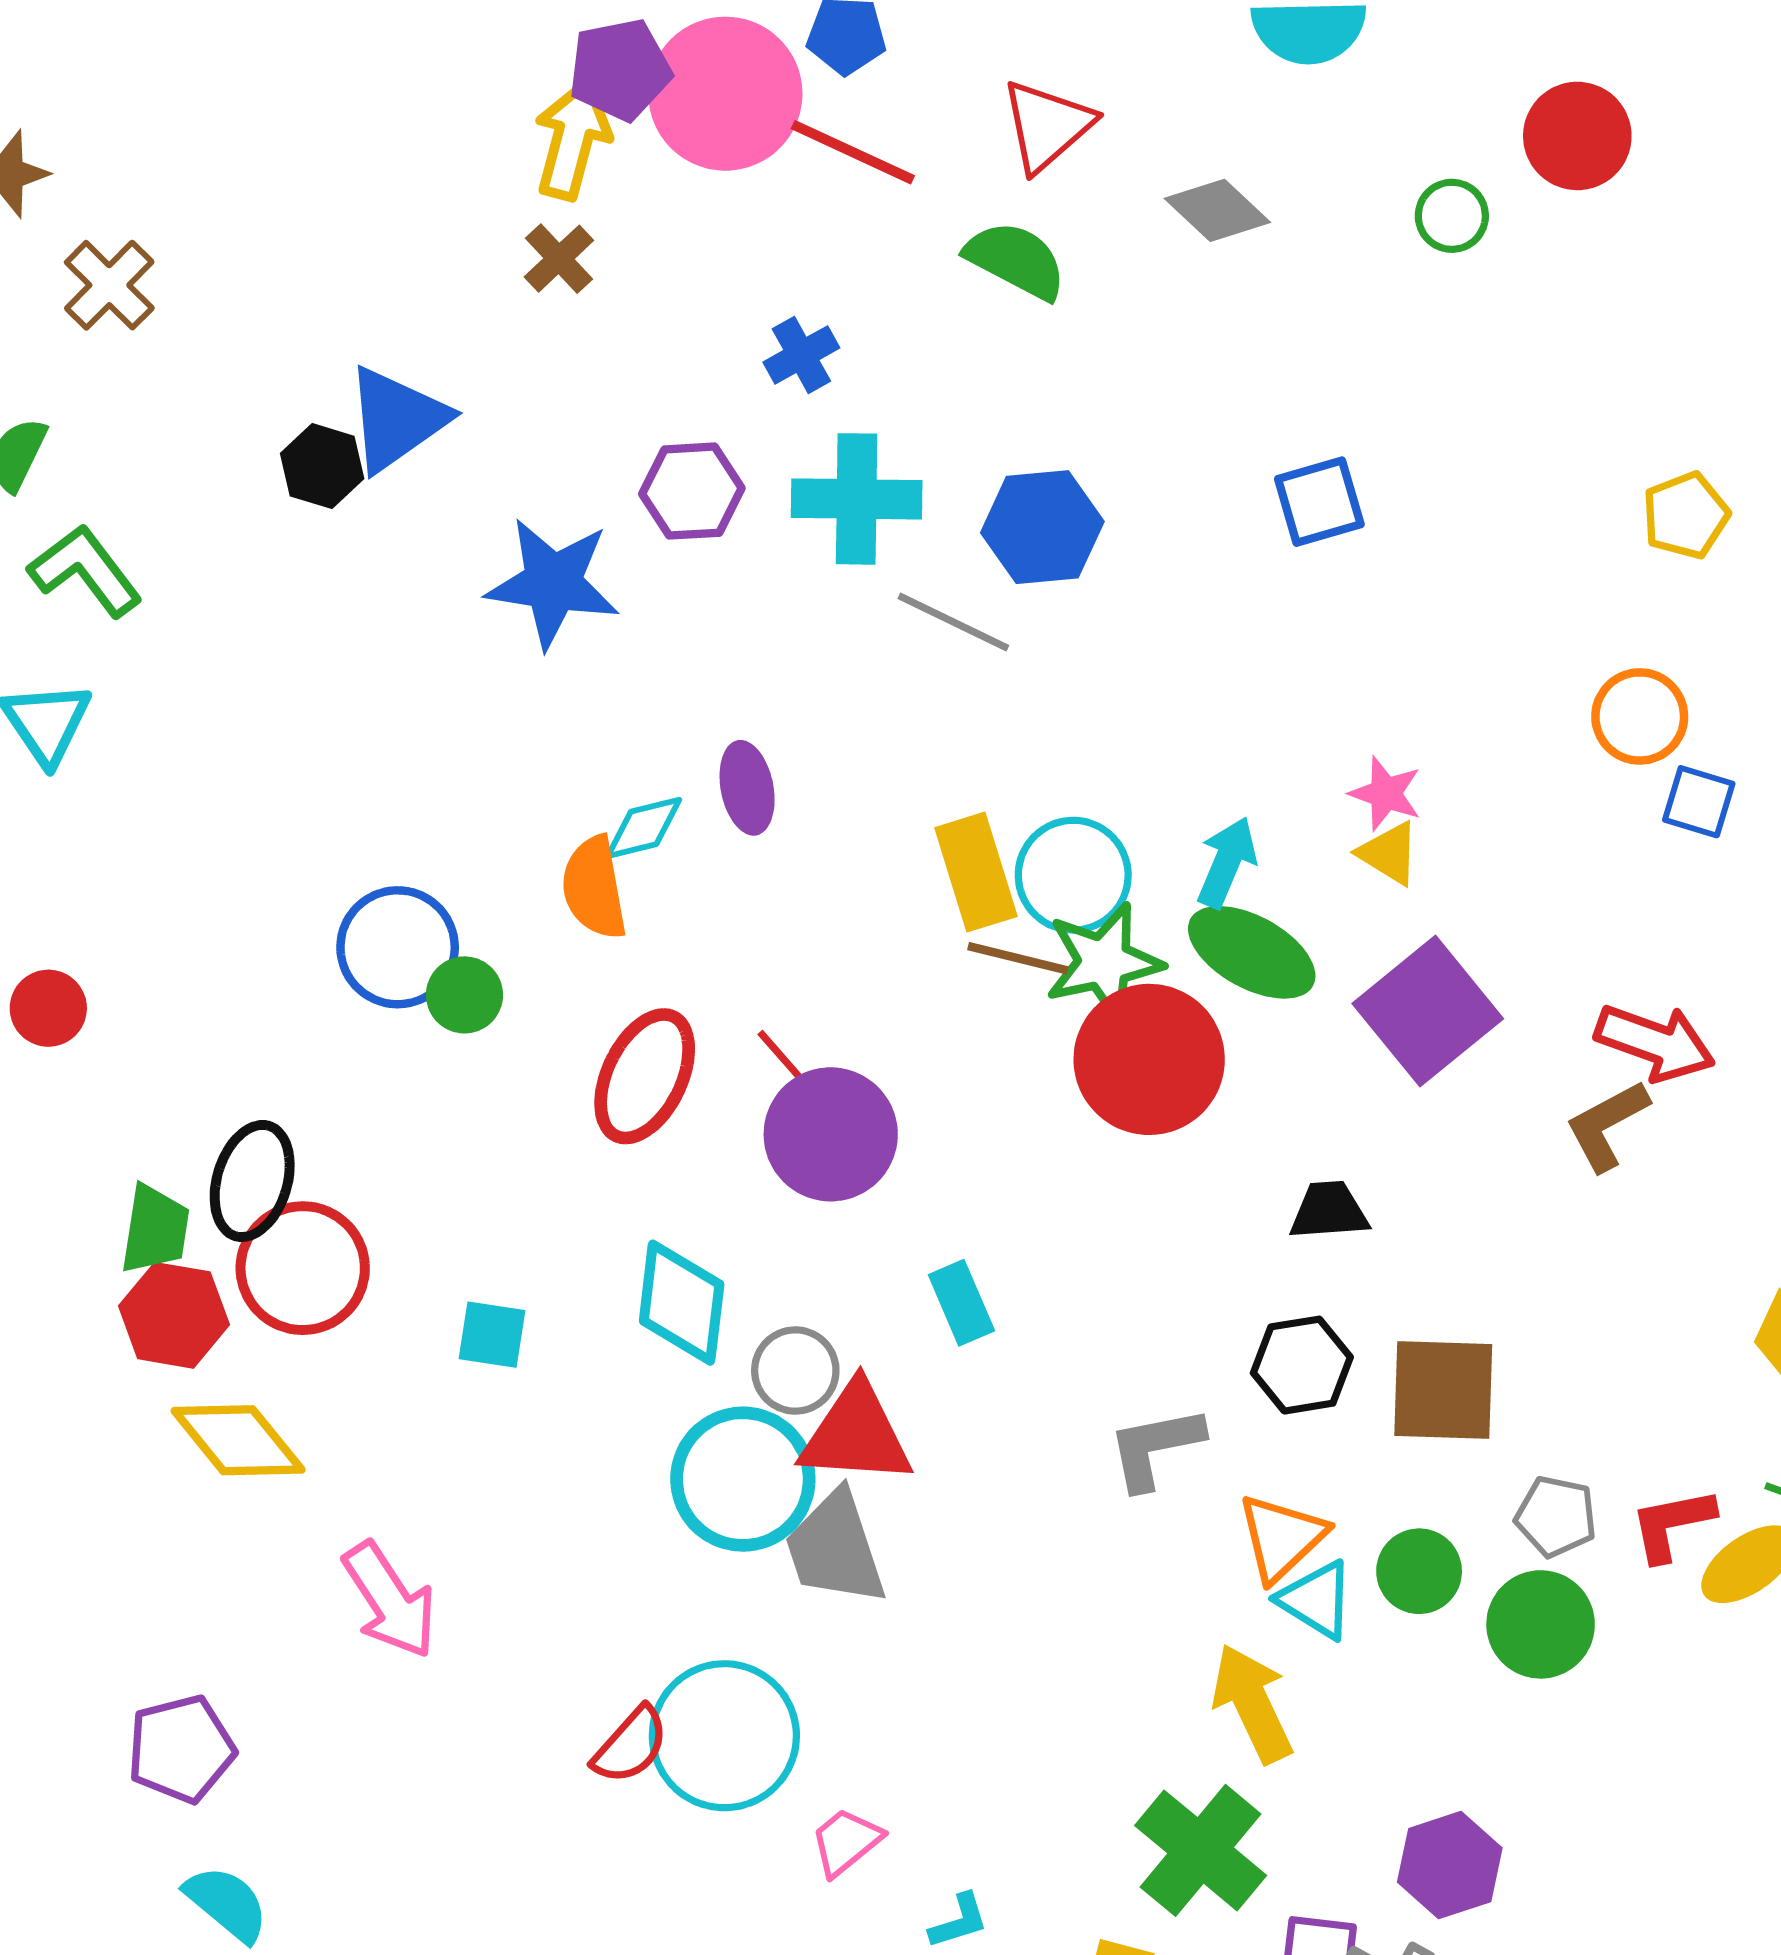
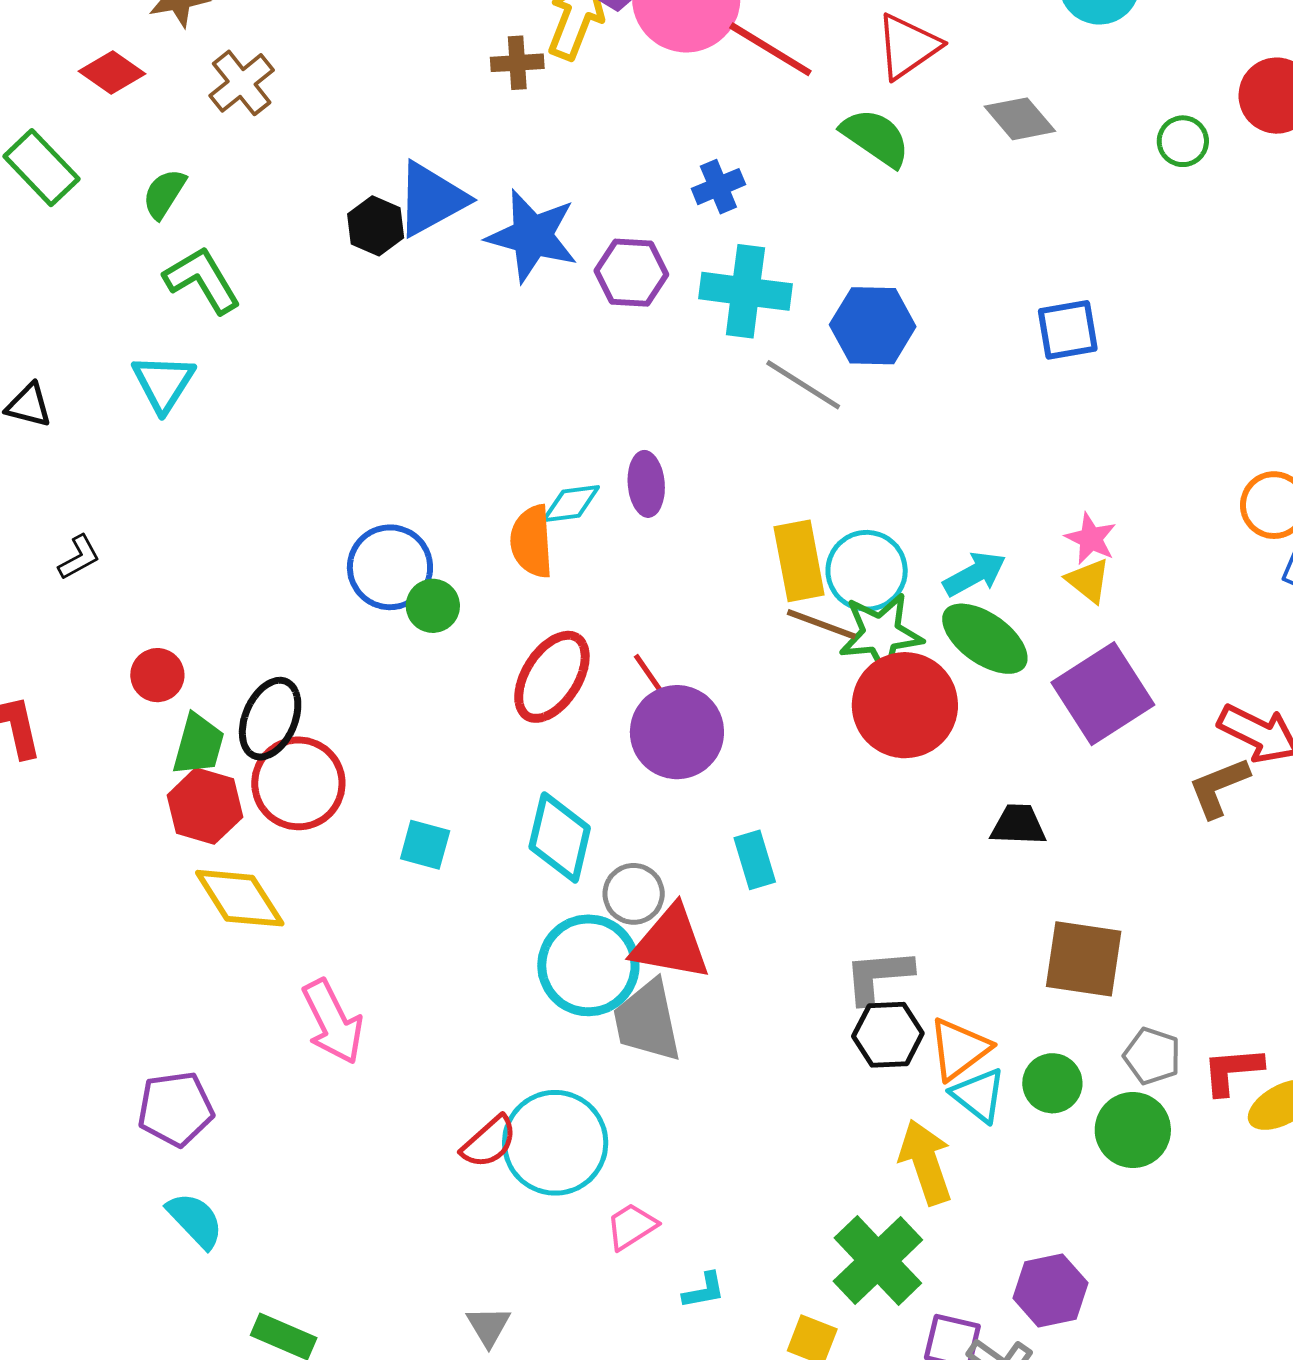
brown cross: (559, 259) -> (517, 63), moved, turned 33
blue star: (553, 583) -> (532, 236), moved
cyan arrow: (1227, 862) -> (975, 574), turned 32
red circle: (48, 1008) -> (157, 675), moved
black hexagon: (1302, 1365) -> (888, 1035), moved

